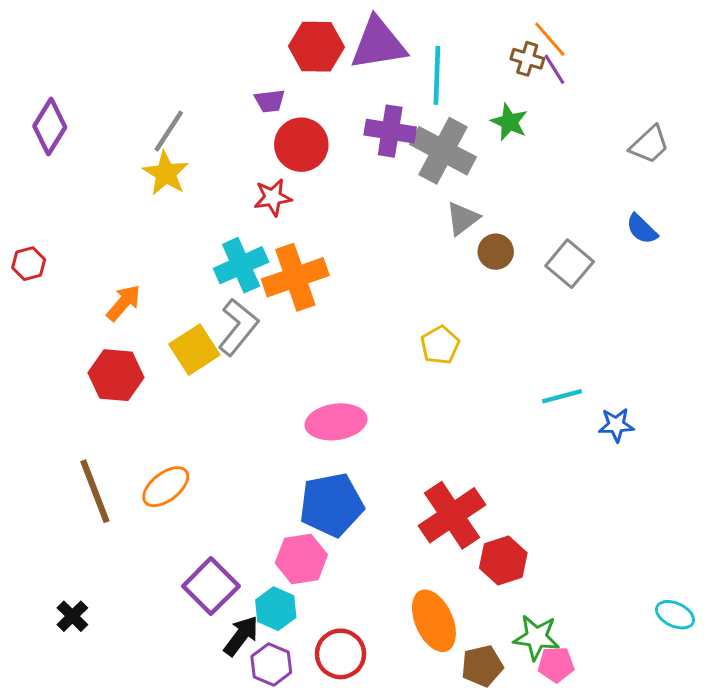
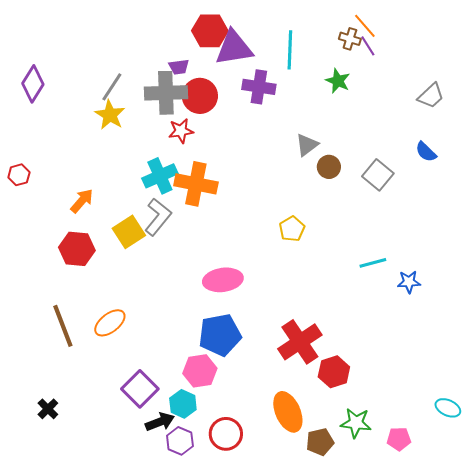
purple triangle: (378, 44) -> (234, 48), moved
gray cross: (443, 151) -> (166, 93), moved, turned -30
orange cross: (295, 277) -> (196, 184), turned 30
black arrow: (241, 636) -> (160, 422), turned 32
pink pentagon: (556, 664) -> (399, 439), moved

